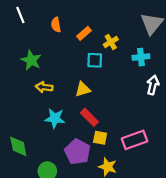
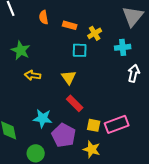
orange rectangle: (84, 33) -> (70, 25), turned 56
yellow triangle: (83, 89) -> (69, 77), turned -49
cyan star: (55, 118) -> (43, 118), moved
yellow square: (100, 138) -> (94, 125), moved

